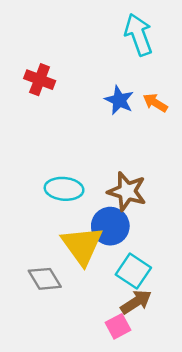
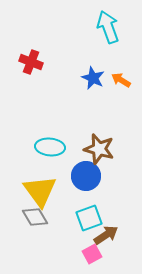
yellow triangle: (82, 245) -> (40, 191), moved
cyan square: (133, 271) -> (89, 218), moved, turned 36

